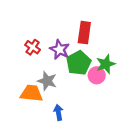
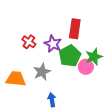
gray star: (47, 81) -> (42, 72), turned 30
orange trapezoid: (31, 93) -> (16, 79), moved

